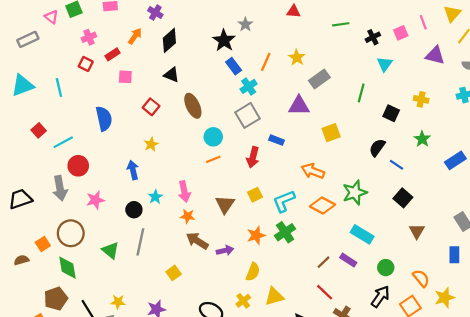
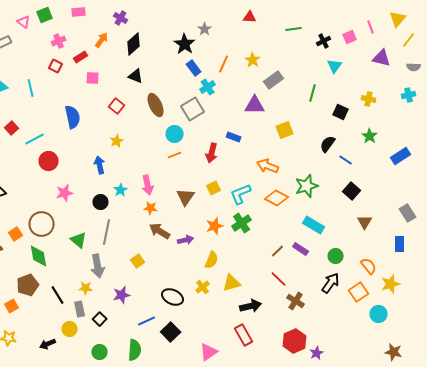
gray square: (248, 115) -> (193, 109), moved
gray arrow: (60, 188) -> (98, 266), moved

